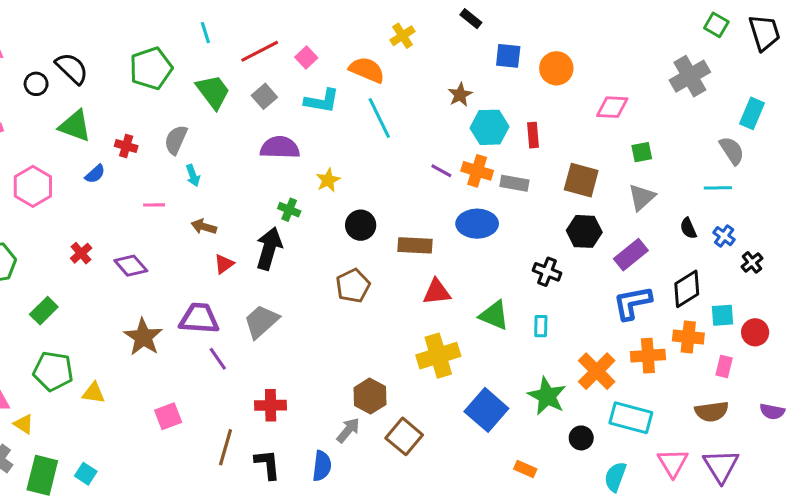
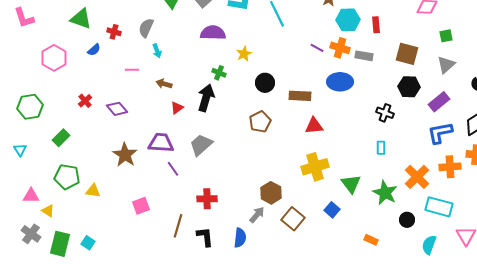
green triangle: (494, 315) -> (351, 184), moved, turned 30
blue square: (486, 410) -> (332, 210), moved, size x0.6

